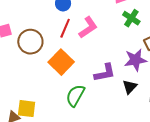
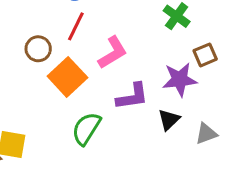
pink L-shape: (88, 27) -> (113, 53), moved
brown circle: (30, 42) -> (38, 49), moved, size x0.7

